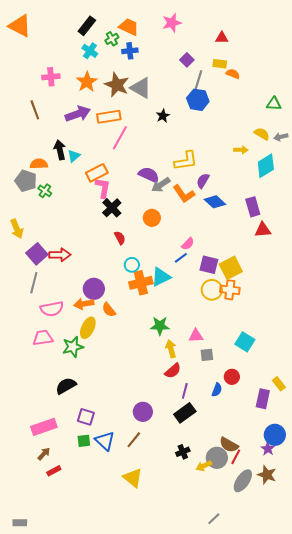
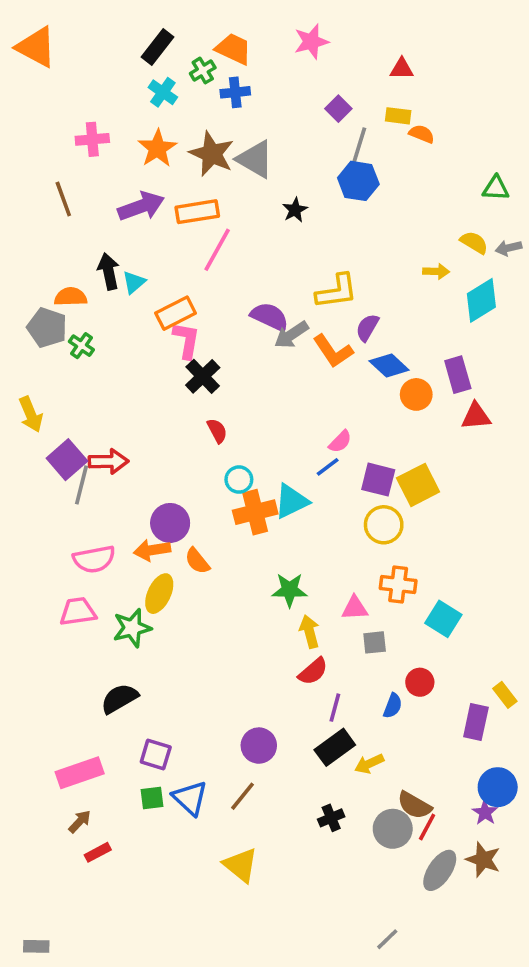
orange circle: (152, 218) -> (416, 394), moved
gray line: (34, 283) -> (81, 485), moved
orange cross: (230, 290) -> (398, 584), moved
yellow arrow: (204, 466) -> (369, 764), moved

